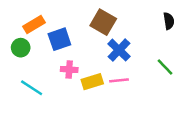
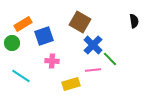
green line: (165, 67) -> (110, 59), moved
yellow rectangle: (92, 82) -> (71, 84), moved

